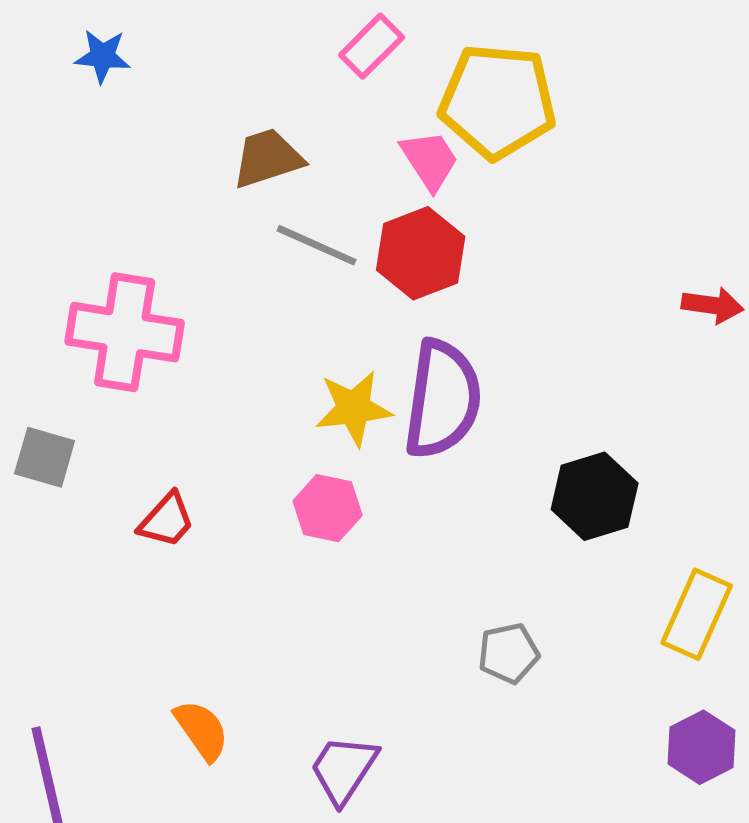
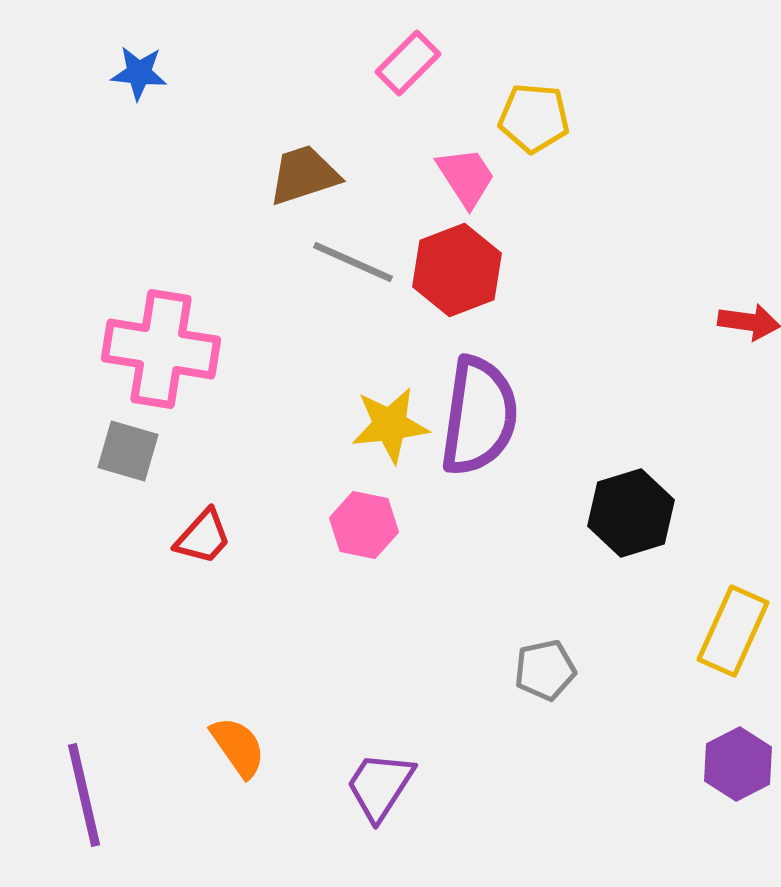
yellow pentagon: (498, 101) -> (534, 118), size x0.6
gray square: (45, 457) -> (128, 451), moved

